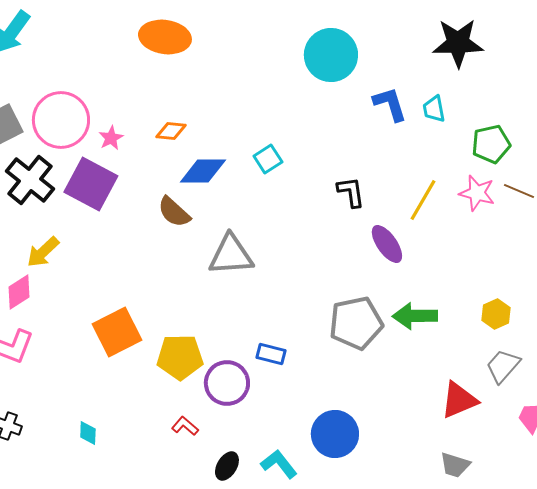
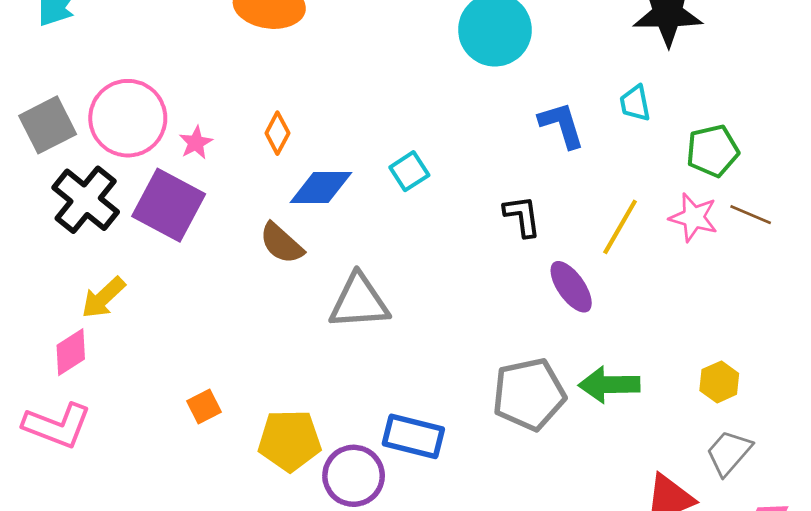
blue L-shape: (390, 104) -> (562, 125), moved
orange diamond: (171, 131) -> (277, 133), turned -68
orange square: (117, 332) -> (204, 406), size x0.5
blue rectangle: (271, 354) -> (413, 436), size x1.5

